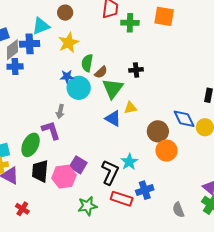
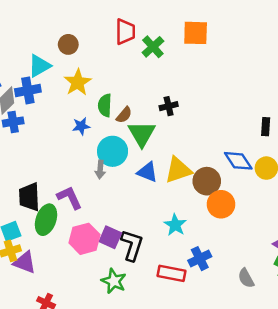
green cross: (130, 23) -> (153, 47), turned -36
cyan circle: (79, 88) -> (113, 151), moved
yellow triangle: (130, 108) -> (178, 170), moved, size x1.6
gray arrow: (60, 111) -> (100, 170), moved
black trapezoid: (40, 171) -> (29, 197), moved
black L-shape: (110, 172) -> (132, 245), moved
pink hexagon: (64, 177) -> (84, 239), moved
green star: (87, 206) -> (114, 281), moved, turned -30

